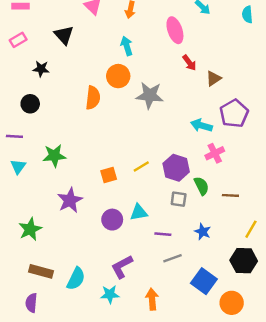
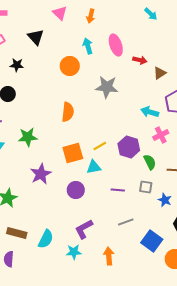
pink ellipse: (175, 30) -> (116, 45), moved
red arrow: (189, 63) -> (140, 60), turned -40
orange circle: (118, 76) -> (70, 66), moved
orange semicircle: (93, 98) -> (68, 112), moved
orange square: (109, 175) -> (73, 153), size x1.5
gray square: (179, 199) -> (146, 187), moved
cyan triangle: (139, 212) -> (94, 167), moved
blue star: (203, 232) -> (165, 200), moved
purple line: (163, 234) -> (118, 190), moved

